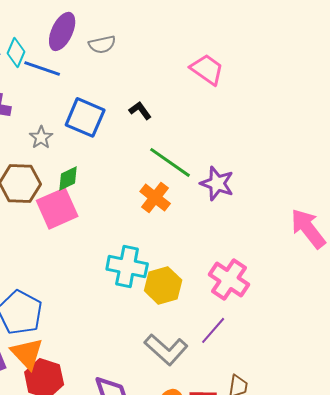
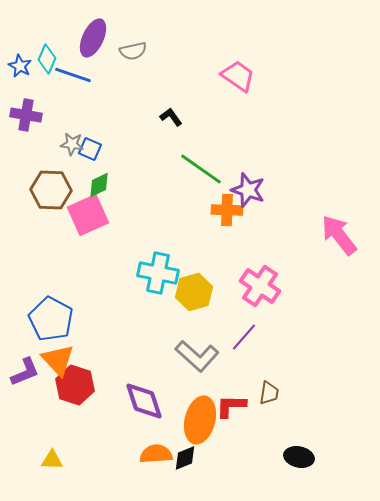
blue square: (85, 117) -> (90, 149), moved, size x0.6
gray star: (41, 137) -> (72, 144), turned -30
orange cross: (155, 197) -> (227, 210), moved, turned -36

